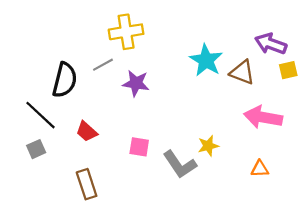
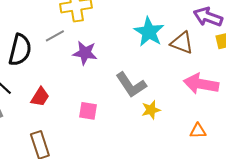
red trapezoid: (87, 132) -> (40, 97), turned -100
gray L-shape: (180, 164) -> (131, 85), moved

